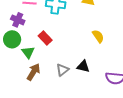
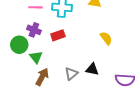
purple cross: (18, 20) -> (34, 30), moved
red rectangle: (45, 38) -> (58, 35), moved, turned -64

